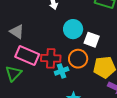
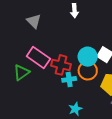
cyan circle: (73, 29) -> (88, 57), moved
gray triangle: (17, 32) -> (34, 21), moved

